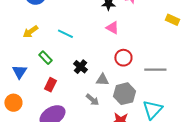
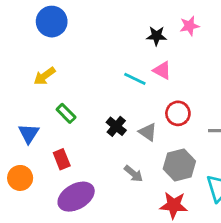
cyan line: (65, 34) -> (135, 79), moved
gray triangle: (102, 80) -> (148, 132), moved, turned 32
red rectangle: (50, 85) -> (62, 159), moved, turned -48

